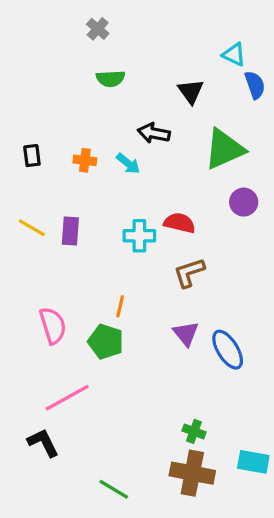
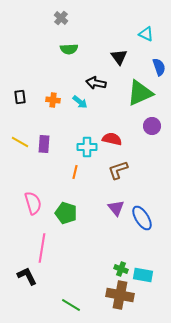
blue semicircle: (255, 85) -> (159, 67), moved
orange line: (120, 306) -> (75, 172), moved
pink line: (67, 398) -> (42, 248), turned -52
cyan rectangle: (253, 462) -> (143, 275), moved

